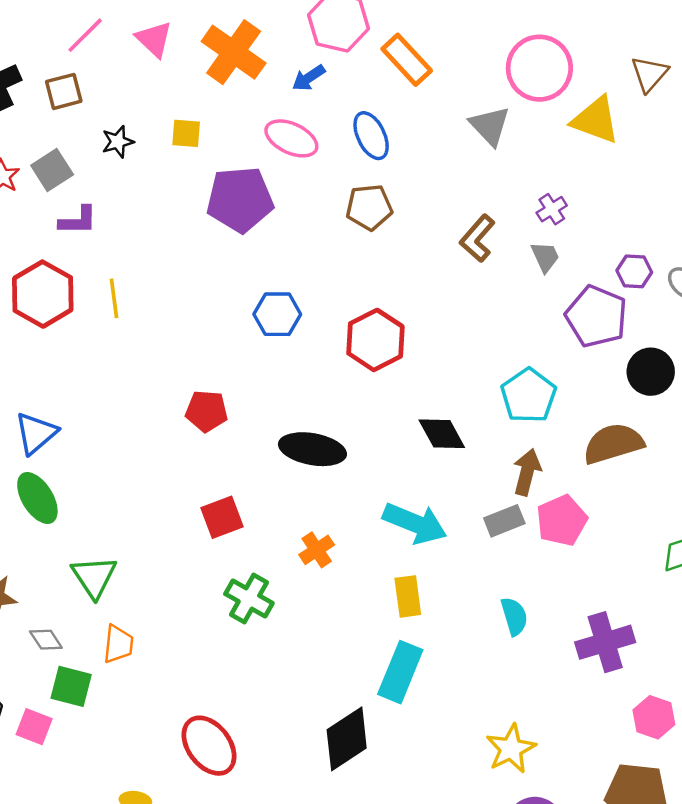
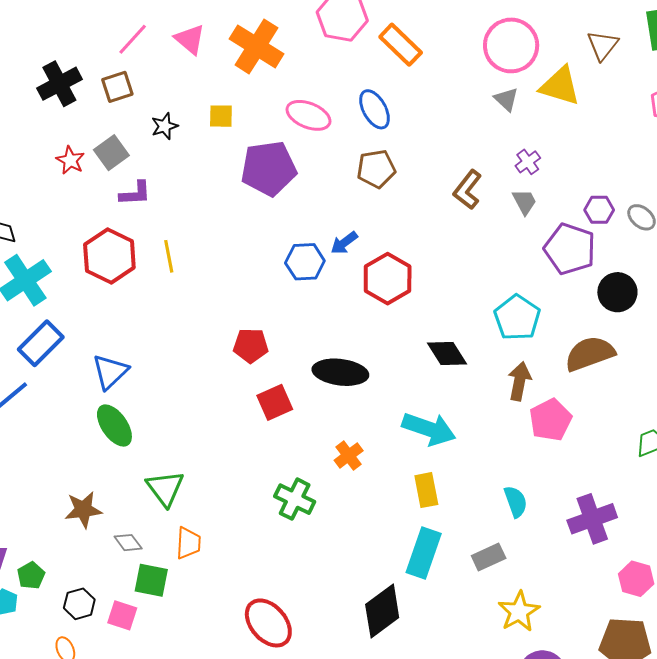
blue arrow: (309, 78) -> (344, 243), moved
gray triangle: (490, 126) -> (506, 99), moved, size x0.7
red square: (222, 517) -> (275, 402), moved
gray rectangle: (504, 521) -> (489, 557), moved

